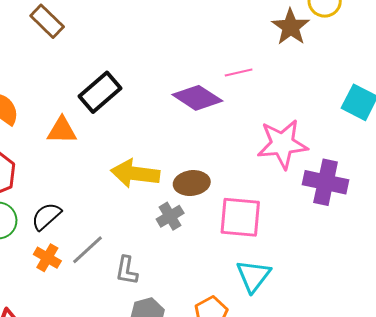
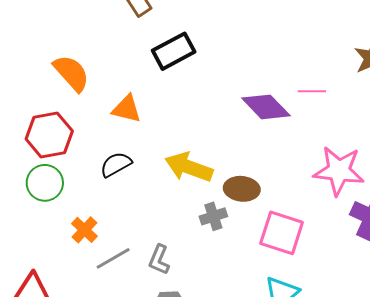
black rectangle: (100, 92) -> (174, 51), moved
black semicircle: (46, 216) -> (116, 164), moved
gray line: (88, 250) -> (113, 258), moved

